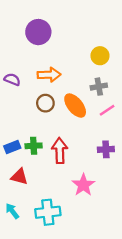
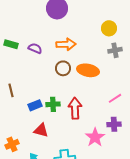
gray cross: (99, 87) -> (115, 50), moved
orange ellipse: (75, 106) -> (88, 70), turned -40
pink line: (107, 110) -> (115, 98), moved
purple cross: (106, 149) -> (114, 124), moved

